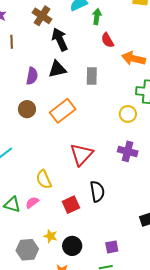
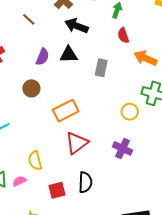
black arrow: (60, 39) -> (77, 26), turned -55
brown line: (12, 42) -> (29, 19), turned -56
orange rectangle: (63, 111) -> (66, 111), moved

